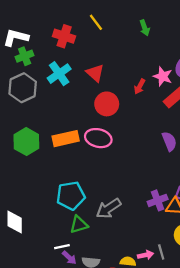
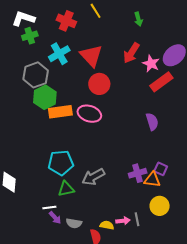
red triangle: (95, 73) -> (91, 56), size x1.4
red arrow: (140, 87) -> (131, 53), moved, size x1.5
gray hexagon: (23, 88) -> (36, 75), moved
green hexagon: (26, 142) -> (45, 97), moved

